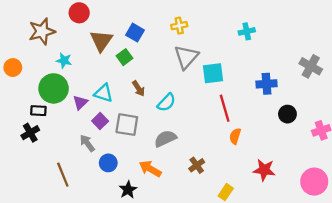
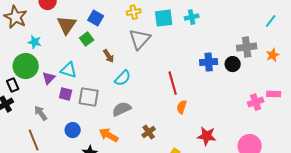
brown star: (42, 31) -> (16, 17), turned -30
gray cross: (311, 66) -> (247, 47), turned -36
cyan square: (213, 73) -> (164, 18), moved
brown arrow: (138, 88) -> (109, 56), moved
black rectangle: (38, 111) -> (13, 85), turned 64
black circle: (287, 114) -> (233, 64), moved
purple square: (100, 121) -> (66, 94), turned -32
gray arrow: (87, 143) -> (41, 113), moved

